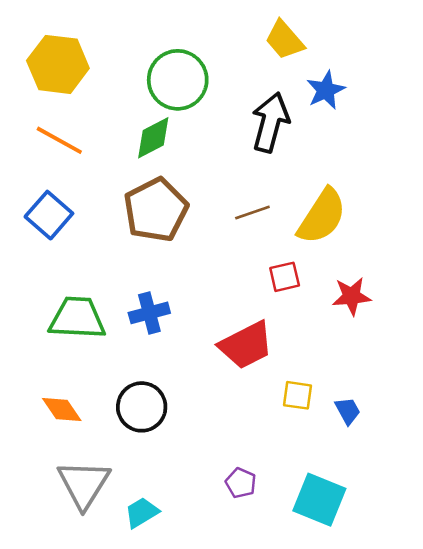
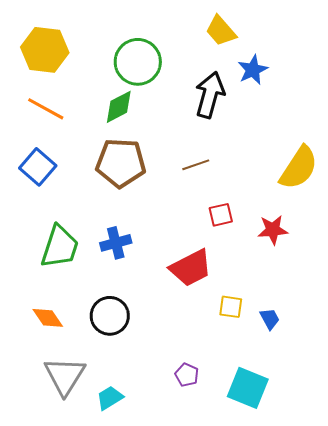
brown pentagon: (156, 210) -> (121, 163), turned 30
yellow semicircle: (322, 216) -> (299, 168), moved
green trapezoid: (77, 318) -> (60, 247), turned 105

